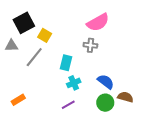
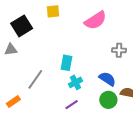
yellow square: (45, 35) -> (53, 11), moved, turned -32
gray cross: (90, 45) -> (119, 50), moved
gray line: (34, 57) -> (35, 79), moved
orange rectangle: (18, 100) -> (13, 101), moved

